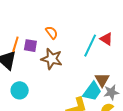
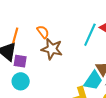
orange semicircle: (52, 33) -> (43, 32), moved
purple square: (30, 46) -> (20, 61), moved

